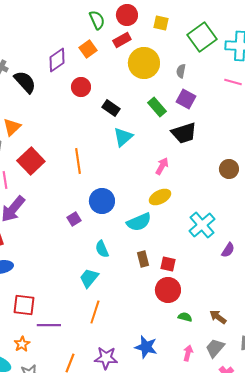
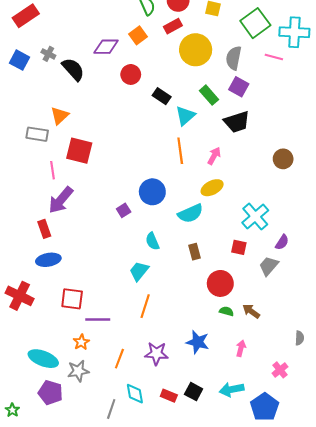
purple diamond: (57, 60) -> (106, 47), turned 35
gray semicircle: (181, 71) -> (234, 58), size x1.6
pink line: (233, 82) -> (274, 57), moved
cyan triangle: (123, 137) -> (185, 116), moved
red square: (31, 161) -> (79, 151), turned -32
orange line: (78, 161) -> (180, 151), moved
red square: (168, 264) -> (239, 247), moved
green semicircle: (185, 317) -> (226, 311), moved
brown arrow: (218, 317) -> (251, 311), moved
orange star: (22, 344) -> (81, 342), moved
gray trapezoid: (215, 348) -> (269, 266), moved

